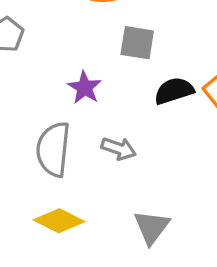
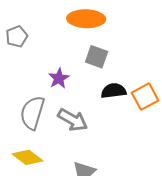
gray arrow: (119, 149) -> (73, 120), size x1.4

